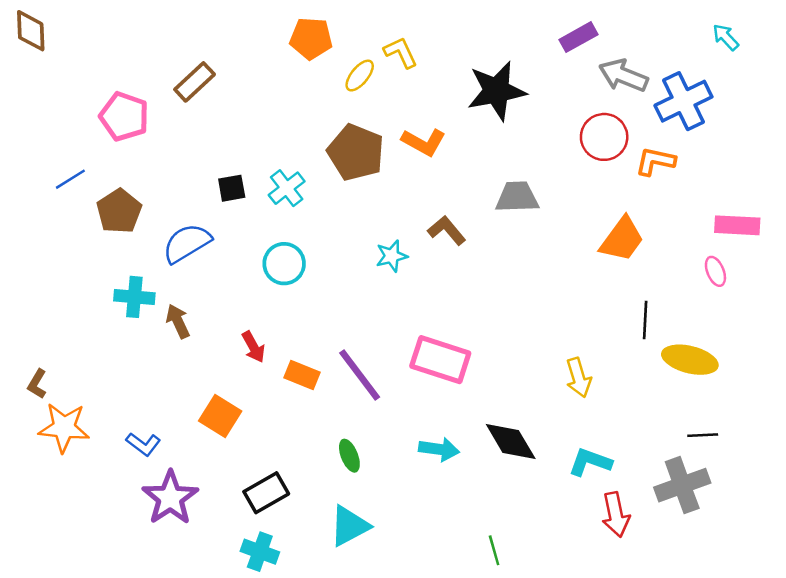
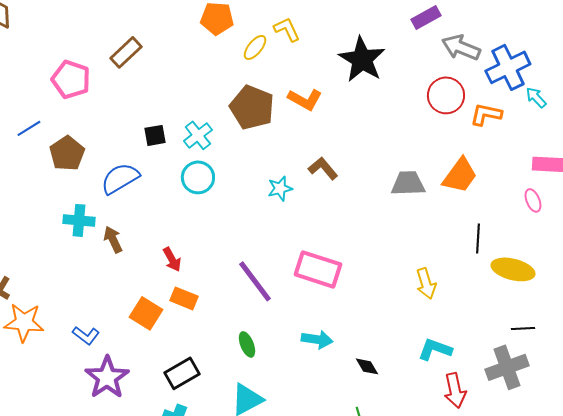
cyan arrow: (726, 37) -> (536, 97), moved
black star: (497, 91) -> (362, 59), turned -30
gray trapezoid: (517, 197) -> (408, 183), moved
cyan circle: (284, 264) -> (198, 177), moved
orange rectangle: (302, 375) -> (184, 298), moved
black diamond: (511, 442) -> (367, 366), moved, size x0.6

